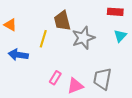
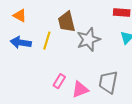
orange triangle: (10, 25) -> (20, 16), moved
blue arrow: (18, 55) -> (21, 43), moved

